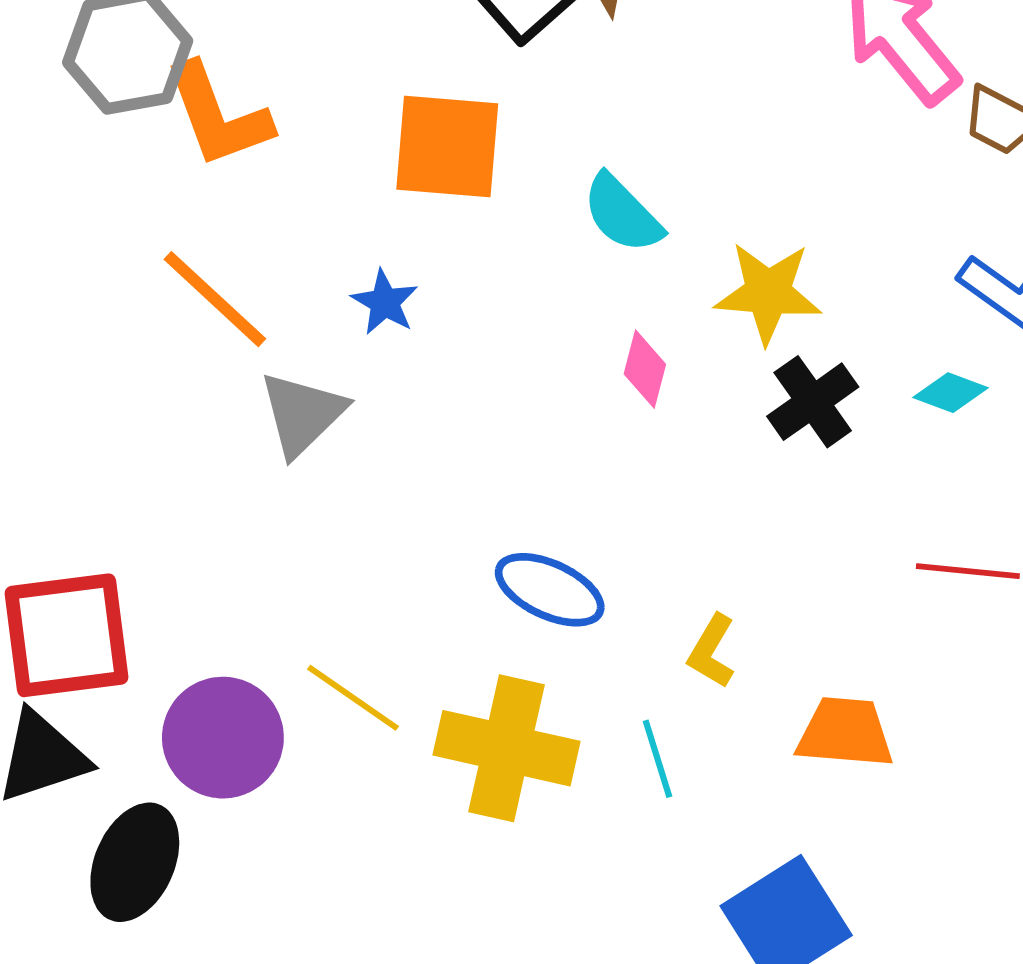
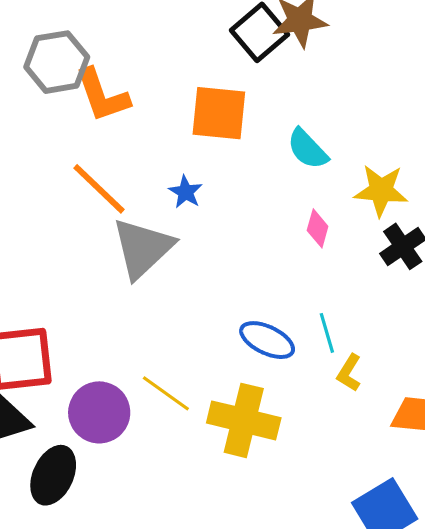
gray triangle: (302, 414) -> (143, 248), size x1.4
cyan line: (657, 759) -> (327, 333), moved

